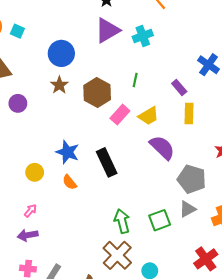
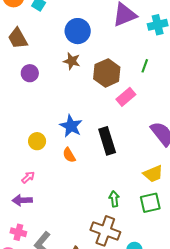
brown star: (59, 85) -> (72, 61), turned -30
yellow trapezoid: (148, 116) -> (153, 174), moved
green arrow: (122, 221) -> (114, 199), size x0.7
brown cross: (117, 255) -> (105, 231), turned -32

